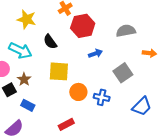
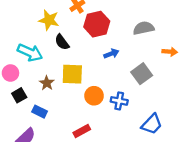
yellow star: (26, 19) -> (49, 20), moved
brown star: (24, 79) -> (47, 83), moved
blue trapezoid: (142, 106) -> (152, 124), moved

